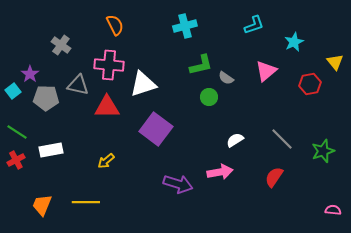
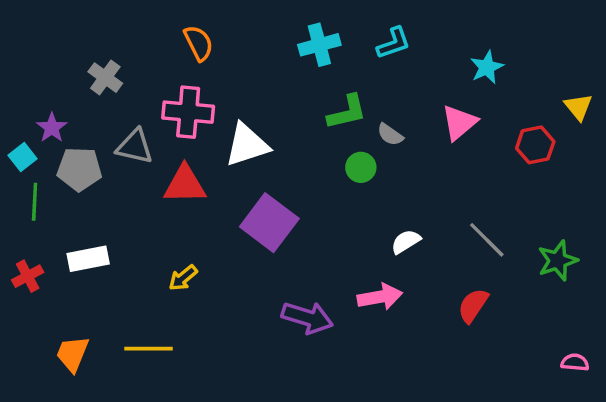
cyan L-shape: (254, 25) -> (394, 43), moved
cyan star: (294, 42) -> (487, 67), moved
green line: (17, 132) -> (35, 202), moved, turned 60

